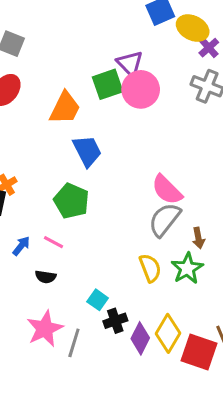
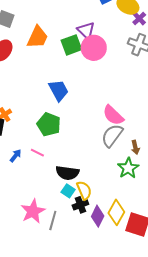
orange trapezoid: (65, 108) -> (37, 37), moved
yellow semicircle: (150, 268) -> (84, 190), moved
black semicircle: (46, 277) -> (67, 173), moved, size x1.6

